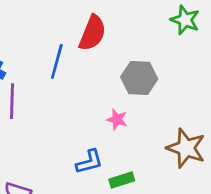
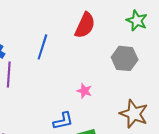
red semicircle: (92, 33) -> (85, 25), moved
gray hexagon: (139, 78) -> (125, 58), moved

